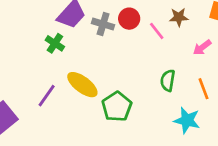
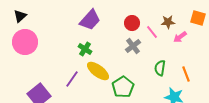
gray cross: (103, 24) -> (133, 46), moved, turned 35
green cross: (55, 43) -> (85, 49), moved
pink arrow: (202, 47) -> (180, 37), moved

